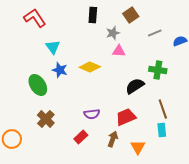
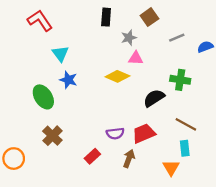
yellow diamond: (90, 67) -> (117, 76), moved
brown line: (163, 109) -> (186, 124), turned -42
purple semicircle: (92, 114) -> (115, 133), moved
orange triangle: (138, 147) -> (171, 168), moved

